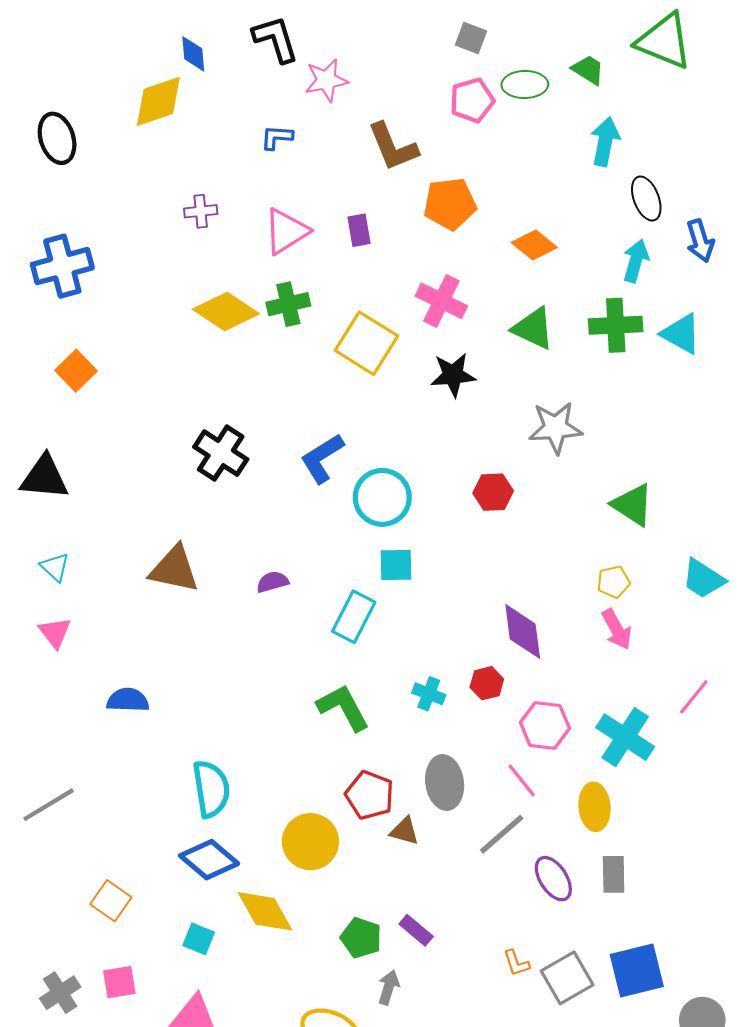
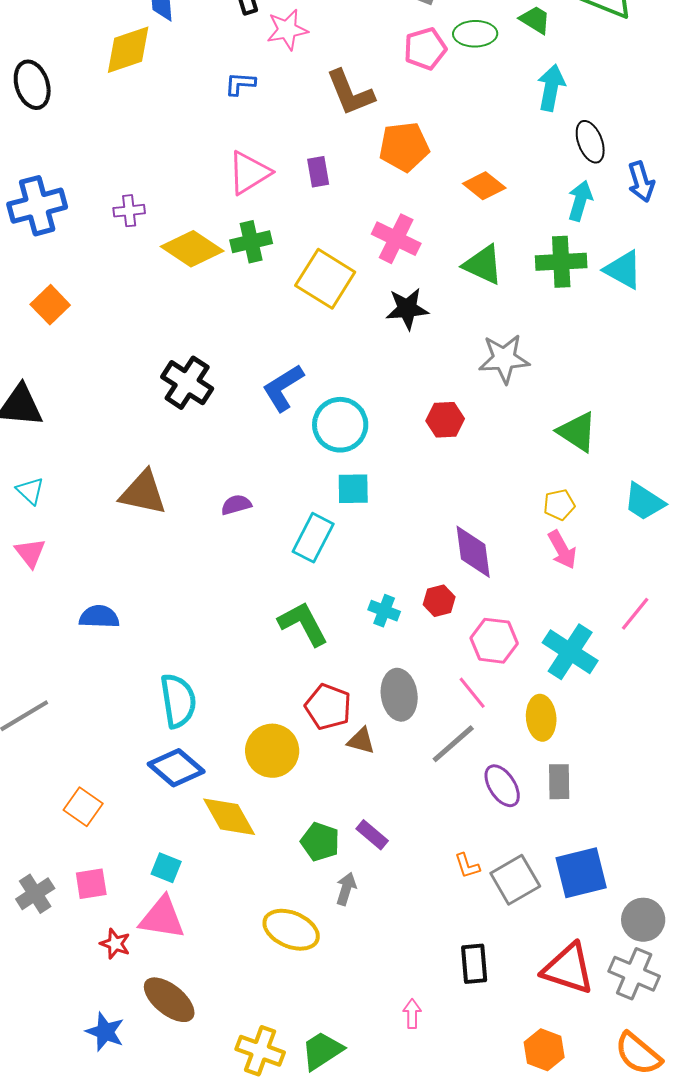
purple cross: (201, 211) -> (129, 211), moved
cyan square: (199, 939) -> (166, 868), moved

